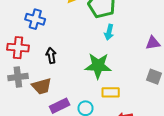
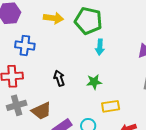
black arrow: (51, 55) -> (59, 78), moved
green star: (98, 66) -> (94, 82), size x0.6

